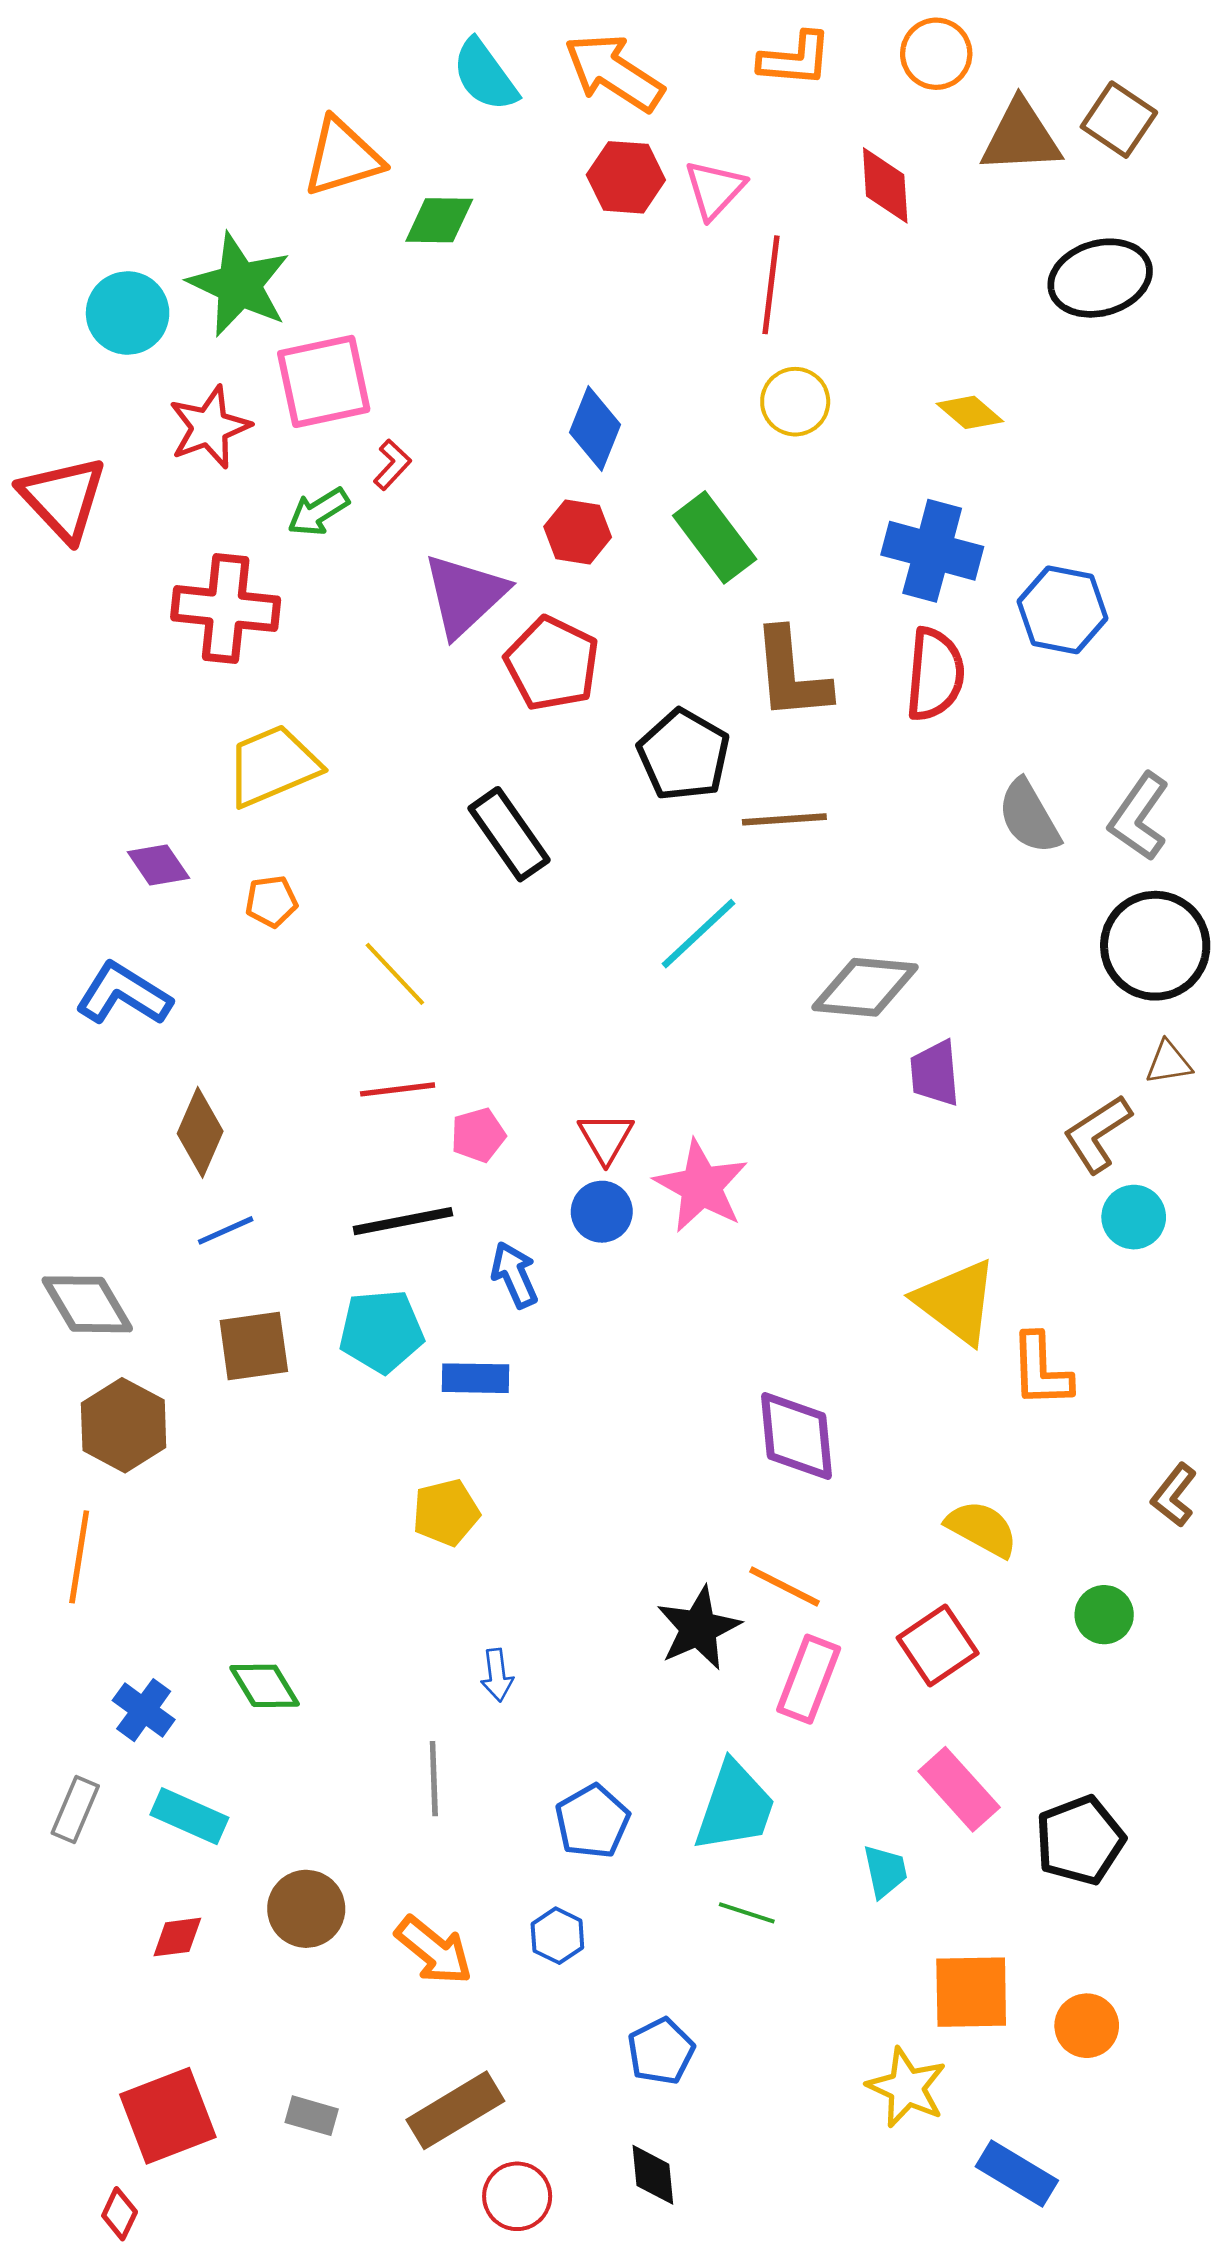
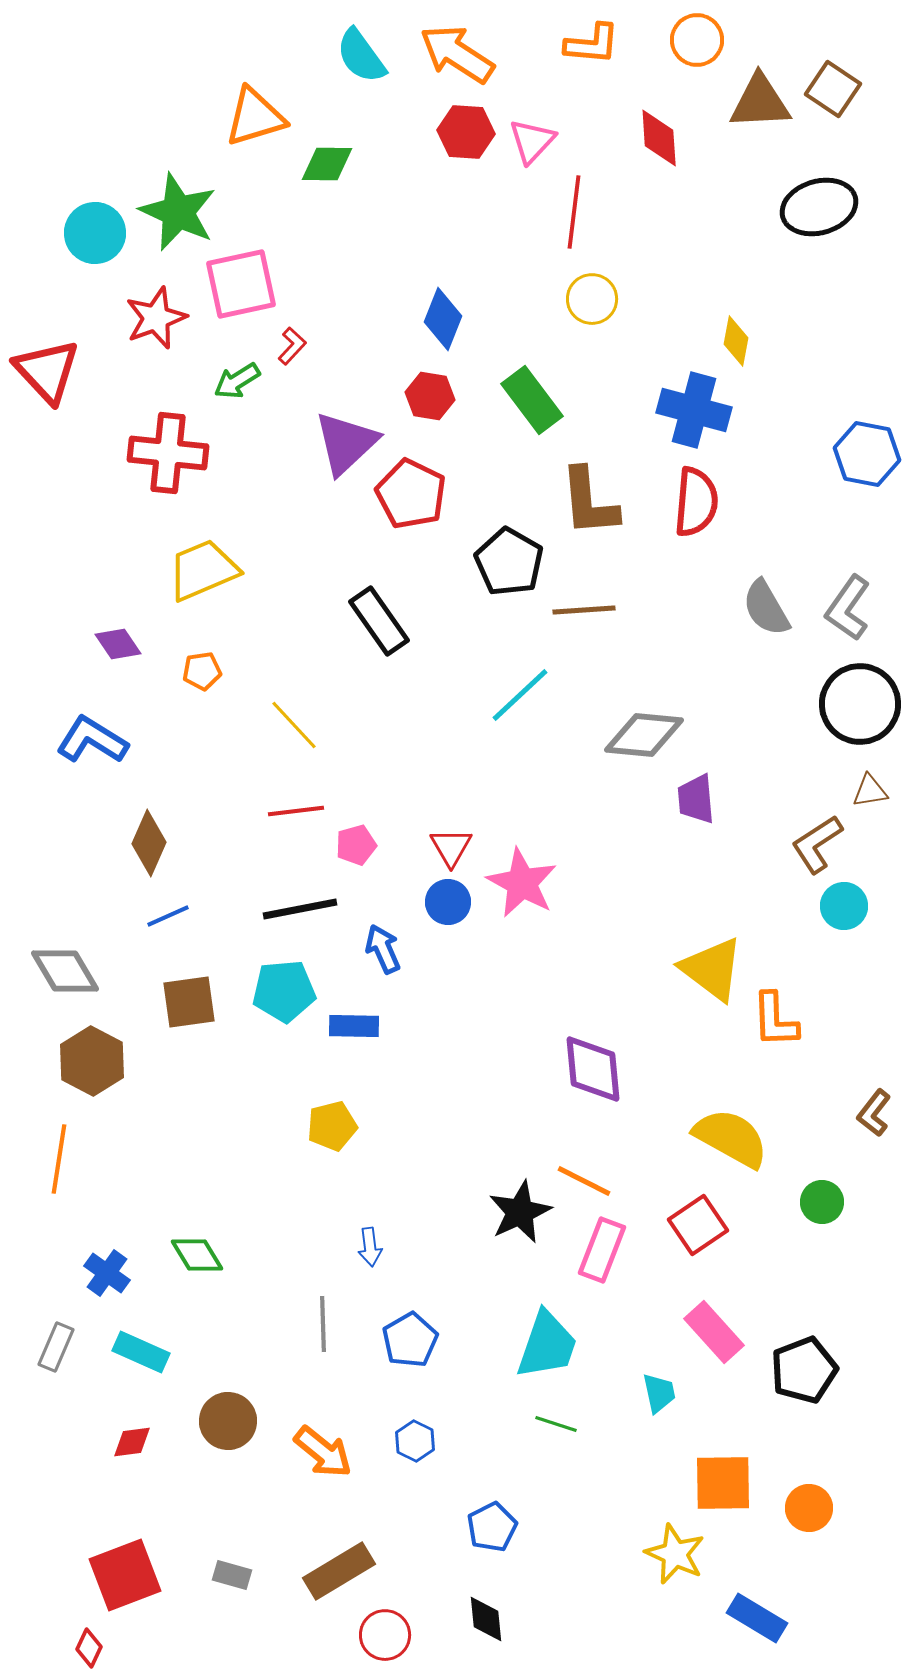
yellow diamond: (970, 412) -> (736, 341), moved, turned 60
blue hexagon: (1063, 610) -> (867, 454), moved
yellow semicircle: (982, 1529) -> (731, 1138), size x1.4
blue pentagon: (592, 1822) -> (410, 1340), moved

